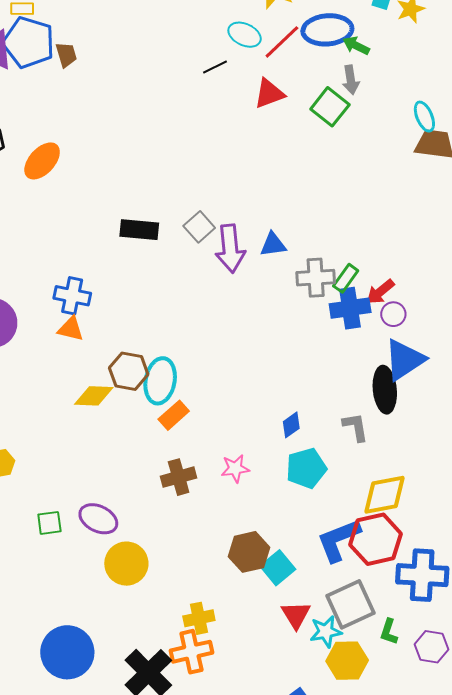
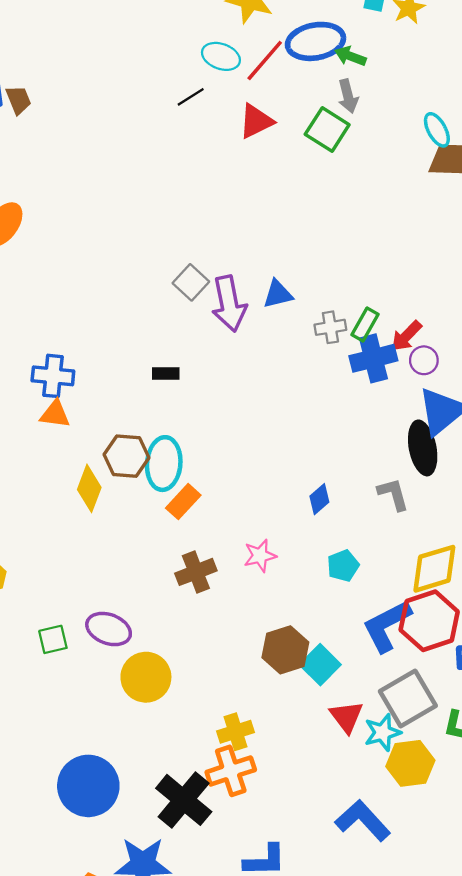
black rectangle: (139, 230) -> (166, 373), moved, size x0.6
gray cross: (316, 278) -> (330, 327), size x0.7
yellow diamond: (94, 396) -> (89, 488), turned -66
cyan pentagon: (306, 468) -> (343, 566), moved, size x0.7

